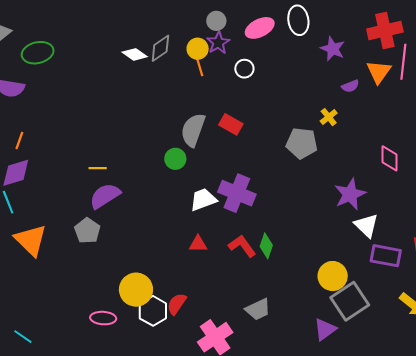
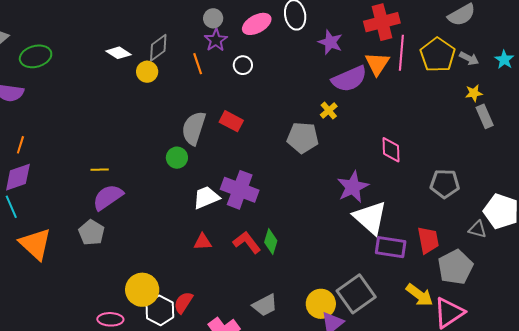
yellow circle: (198, 49) -> (147, 72), moved
white diamond: (135, 54) -> (119, 53), moved
purple semicircle: (350, 86) -> (349, 79), size x2.0
white triangle: (366, 225) -> (370, 218), size x1.4
yellow circle: (333, 276) -> (321, 304), moved

